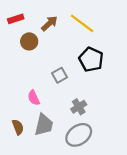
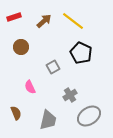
brown circle: (29, 41) -> (21, 47), moved
gray trapezoid: (44, 125) -> (48, 120), moved
gray ellipse: (79, 135) -> (89, 116), moved

